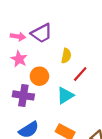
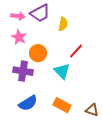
yellow semicircle: (66, 56) -> (63, 24), moved
cyan triangle: (65, 95) -> (62, 71), turned -42

